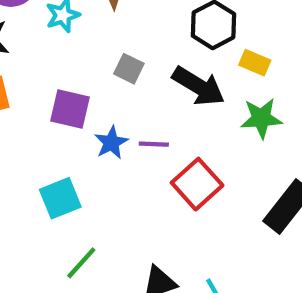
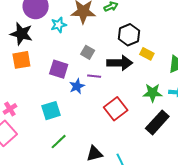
black arrow: (199, 86) -> (120, 63), turned -35
green star: (261, 118) -> (153, 93), moved
purple line: (154, 144) -> (94, 76), moved

